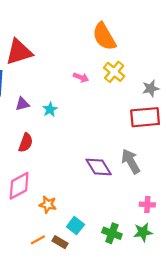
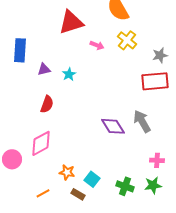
red triangle: (19, 52) -> (71, 22), moved
orange star: (48, 205) -> (67, 172), moved
orange line: (38, 240) -> (43, 193), moved

